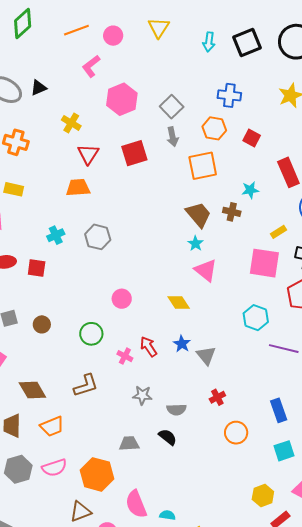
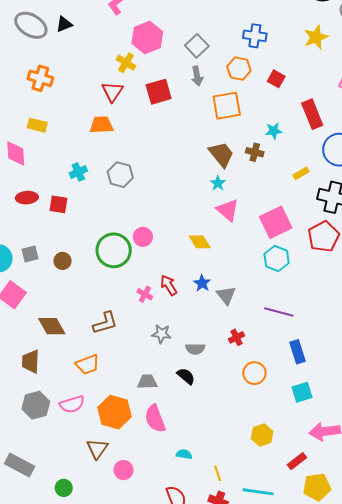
yellow cross: (71, 123) -> (126, 63), moved
pink square: (264, 263) -> (276, 222), moved, turned -36
green circle: (91, 334) -> (114, 250), moved, size x1.5
purple line: (284, 349) -> (279, 312), moved
orange trapezoid: (52, 426) -> (88, 365), moved
yellow hexagon: (263, 496) -> (262, 435), moved
pink semicircle: (136, 504) -> (155, 419), moved
brown triangle: (81, 511) -> (97, 449), turned -35

